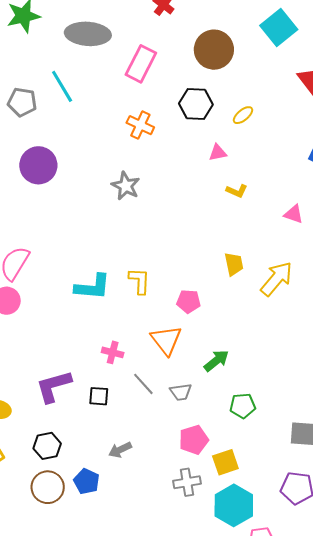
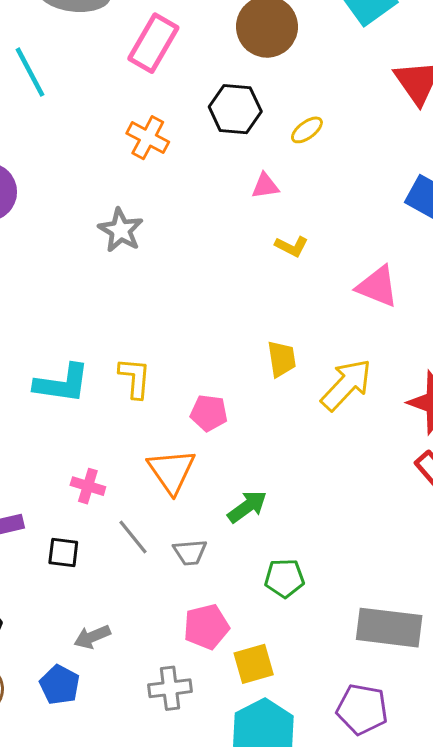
pink triangle: (294, 214) -> (377, 287), size x1.4
blue pentagon: (87, 481) -> (60, 685), moved
gray cross: (187, 482) -> (170, 688), moved

